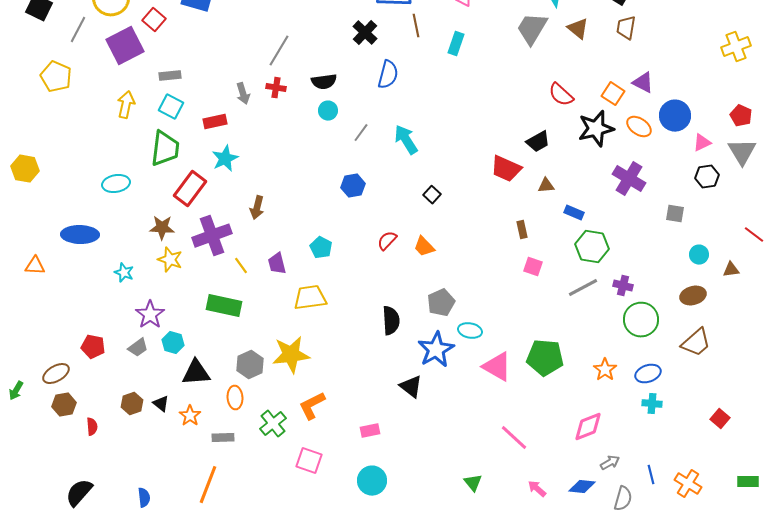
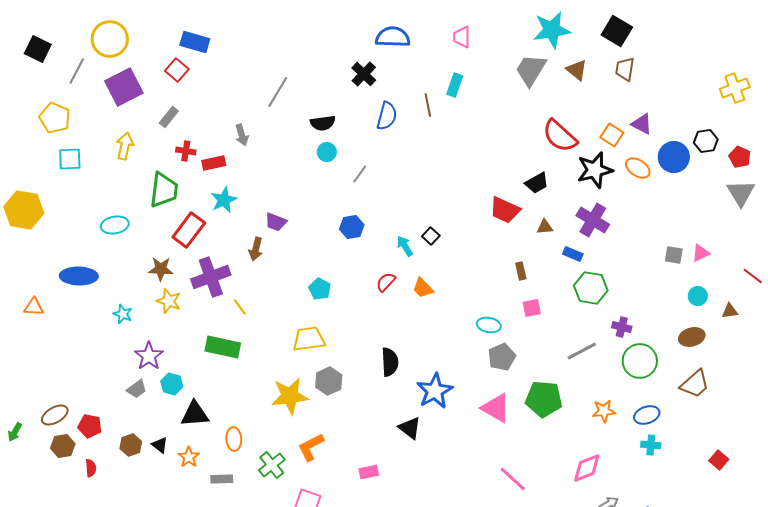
red square: (154, 20) -> (177, 70), moved
brown line: (416, 26) -> (428, 105), moved
gray rectangle: (170, 76) -> (169, 117), turned -45
red cross: (276, 88) -> (186, 151), moved
red semicircle: (561, 95) -> (560, 136), size x1.4
cyan square: (171, 107) -> (70, 159), moved, turned -30
cyan arrow: (406, 140) -> (405, 246), moved, size x0.7
pink triangle: (702, 143) -> (701, 253), moved
yellow hexagon: (25, 169) -> (24, 210), size x1.4
black hexagon: (707, 177) -> (706, 141), moved
purple cross: (629, 179) -> (593, 220), moved
purple trapezoid: (277, 264) -> (276, 222), moved, turned -55
pink square: (533, 267) -> (532, 308), turned -30
gray line: (583, 288) -> (582, 351), moved
gray pentagon: (441, 303) -> (502, 357), moved
cyan ellipse: (470, 331) -> (489, 325), moved
red pentagon: (93, 347) -> (90, 426), moved
gray hexagon: (250, 365) -> (329, 381), moved
orange star: (605, 370) -> (604, 411), turned 30

